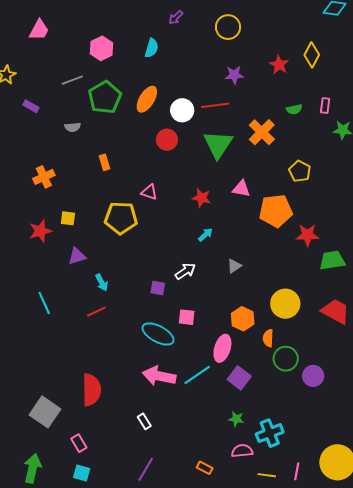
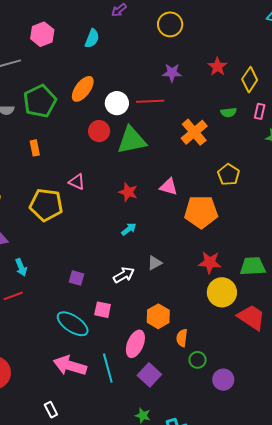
yellow diamond: (312, 55) -> (250, 80), moved
green pentagon: (105, 97) -> (40, 101), moved
green triangle: (218, 144) -> (132, 140), moved, turned 40
red star: (307, 235) -> (210, 262), moved
white arrow: (185, 271) -> (124, 275), moved
yellow circle: (285, 304) -> (222, 292), moved
green circle: (286, 359) -> (197, 360), size x0.7
cyan line: (197, 375) -> (108, 368), turned -76

